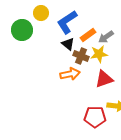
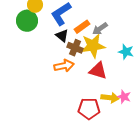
green circle: (22, 30) -> (27, 21), moved
yellow star: (99, 54) -> (93, 46), size x1.4
red triangle: (104, 79) -> (98, 71), turned 36

